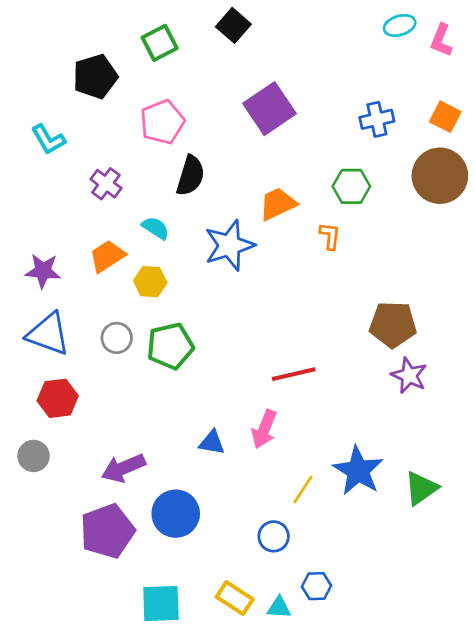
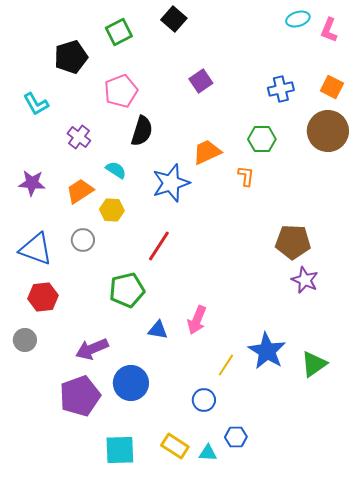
purple square: (270, 109) -> (201, 81), size x0.6
purple star: (43, 271) -> (32, 183), moved
gray circle: (117, 338) -> (83, 240), moved
green pentagon: (170, 346) -> (127, 290), moved
red line: (294, 374) -> (159, 246), moved, turned -44

